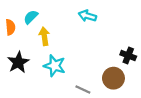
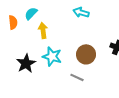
black star: (18, 62) -> (26, 63), moved
brown circle: (113, 78) -> (86, 54), moved

